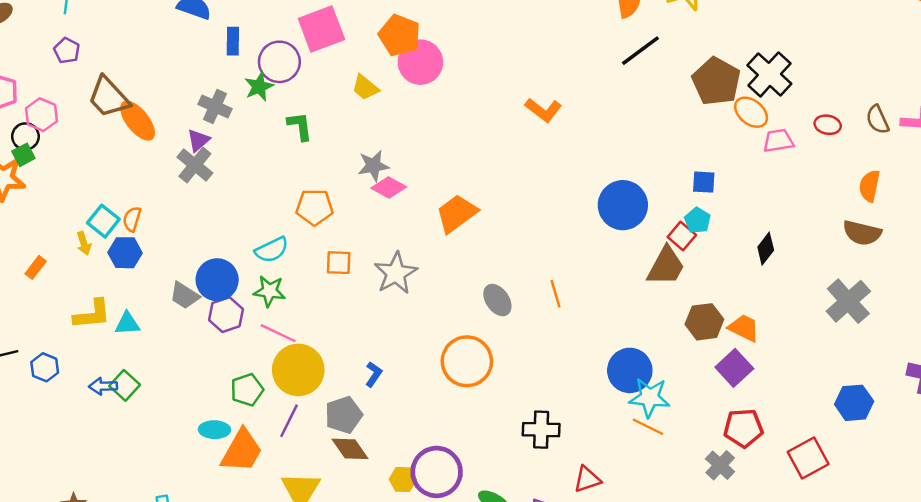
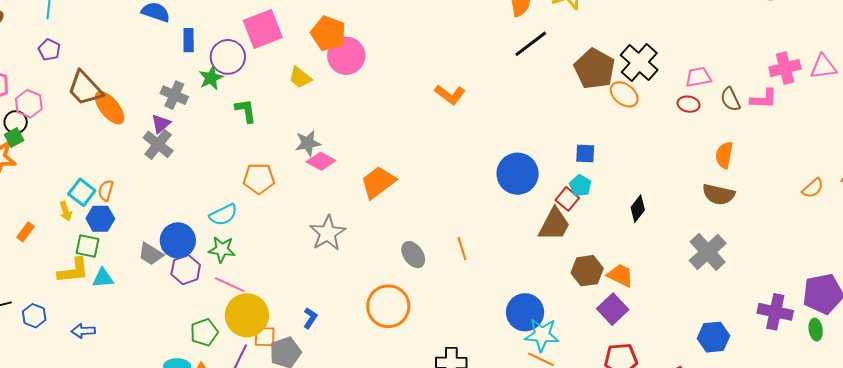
pink trapezoid: (778, 141) -> (698, 77), moved
orange square: (339, 263) -> (265, 337), moved
green square: (125, 385) -> (88, 246), moved, turned -30

